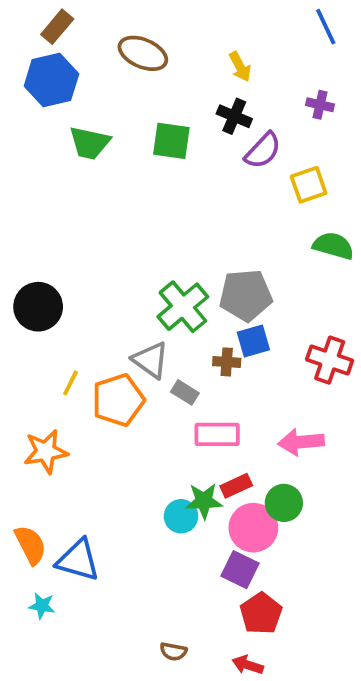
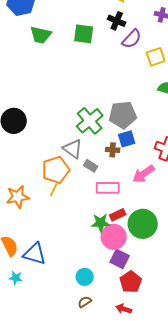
yellow line: (70, 383) -> (54, 190), moved
pink arrow: (301, 442) -> (144, 174), moved, turned -30
green circle: (284, 503) -> (143, 224), size x1.5
cyan circle: (181, 516) -> (85, 277), moved
pink circle: (253, 528) -> (114, 237), moved
brown semicircle: (173, 652) -> (85, 302), turned 136

